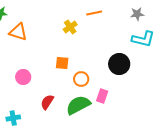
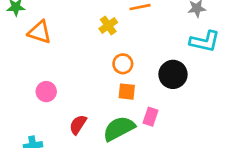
orange square: (62, 63) -> (127, 92), moved
orange circle: (81, 79) -> (123, 64), moved

